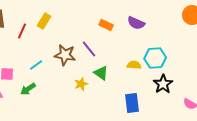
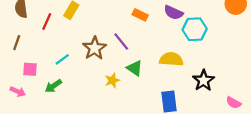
brown star: (65, 55) -> (95, 48), turned 30
cyan hexagon: (155, 58) -> (195, 29), moved
yellow semicircle: (134, 65) -> (171, 59), size x1.5

